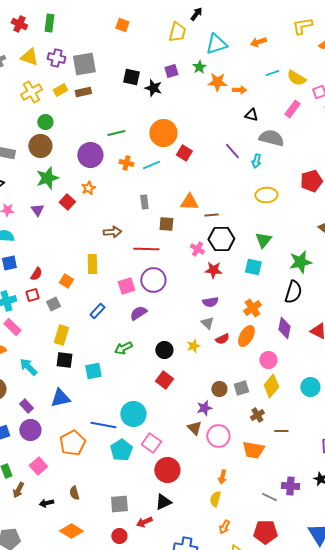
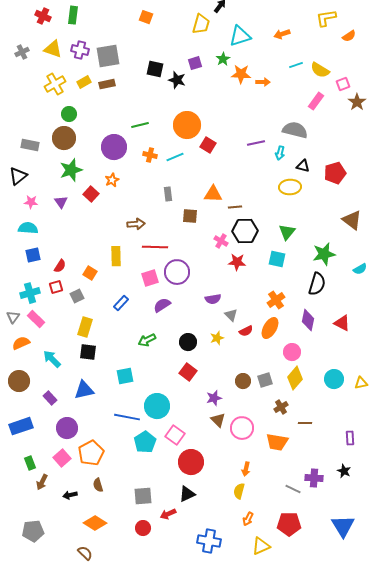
black triangle: (251, 115) -> (303, 166), moved
purple line: (232, 151) -> (256, 143), turned -60
red line: (146, 249) -> (155, 247), moved
purple semicircle: (210, 302) -> (213, 299), moved
cyan square: (93, 371) -> (125, 376), moved
purple star: (204, 408) -> (214, 398), moved
purple circle: (30, 430) -> (67, 428), moved
orange pentagon: (72, 443) -> (91, 453), moved

